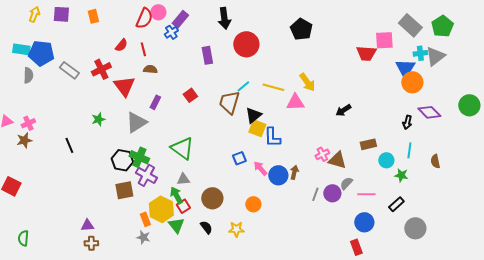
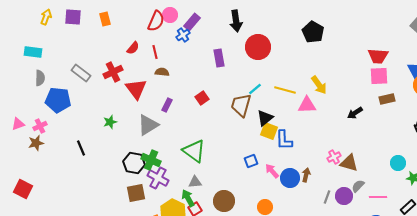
pink square: (384, 40) -> (379, 76), moved
blue pentagon: (41, 53) -> (58, 100), moved
brown rectangle: (368, 144) -> (387, 99), moved

